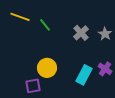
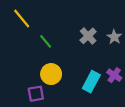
yellow line: (20, 17) -> (22, 19), turned 30
green line: (45, 25) -> (46, 41), moved

